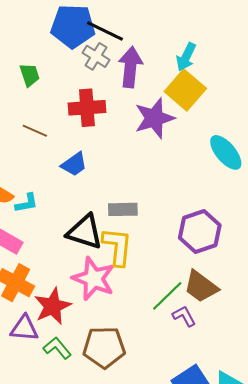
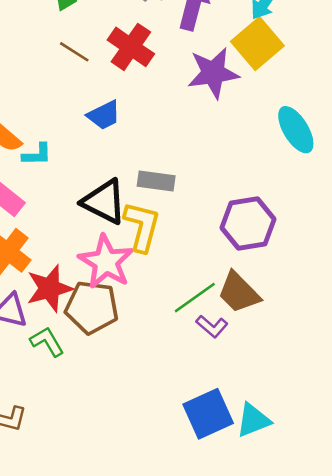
red cross: (87, 108) -> (131, 47), turned 30
brown line: (35, 131) -> (74, 52), moved
purple L-shape: (184, 316) -> (212, 326), turned 150
brown pentagon: (104, 347) -> (92, 307), moved

